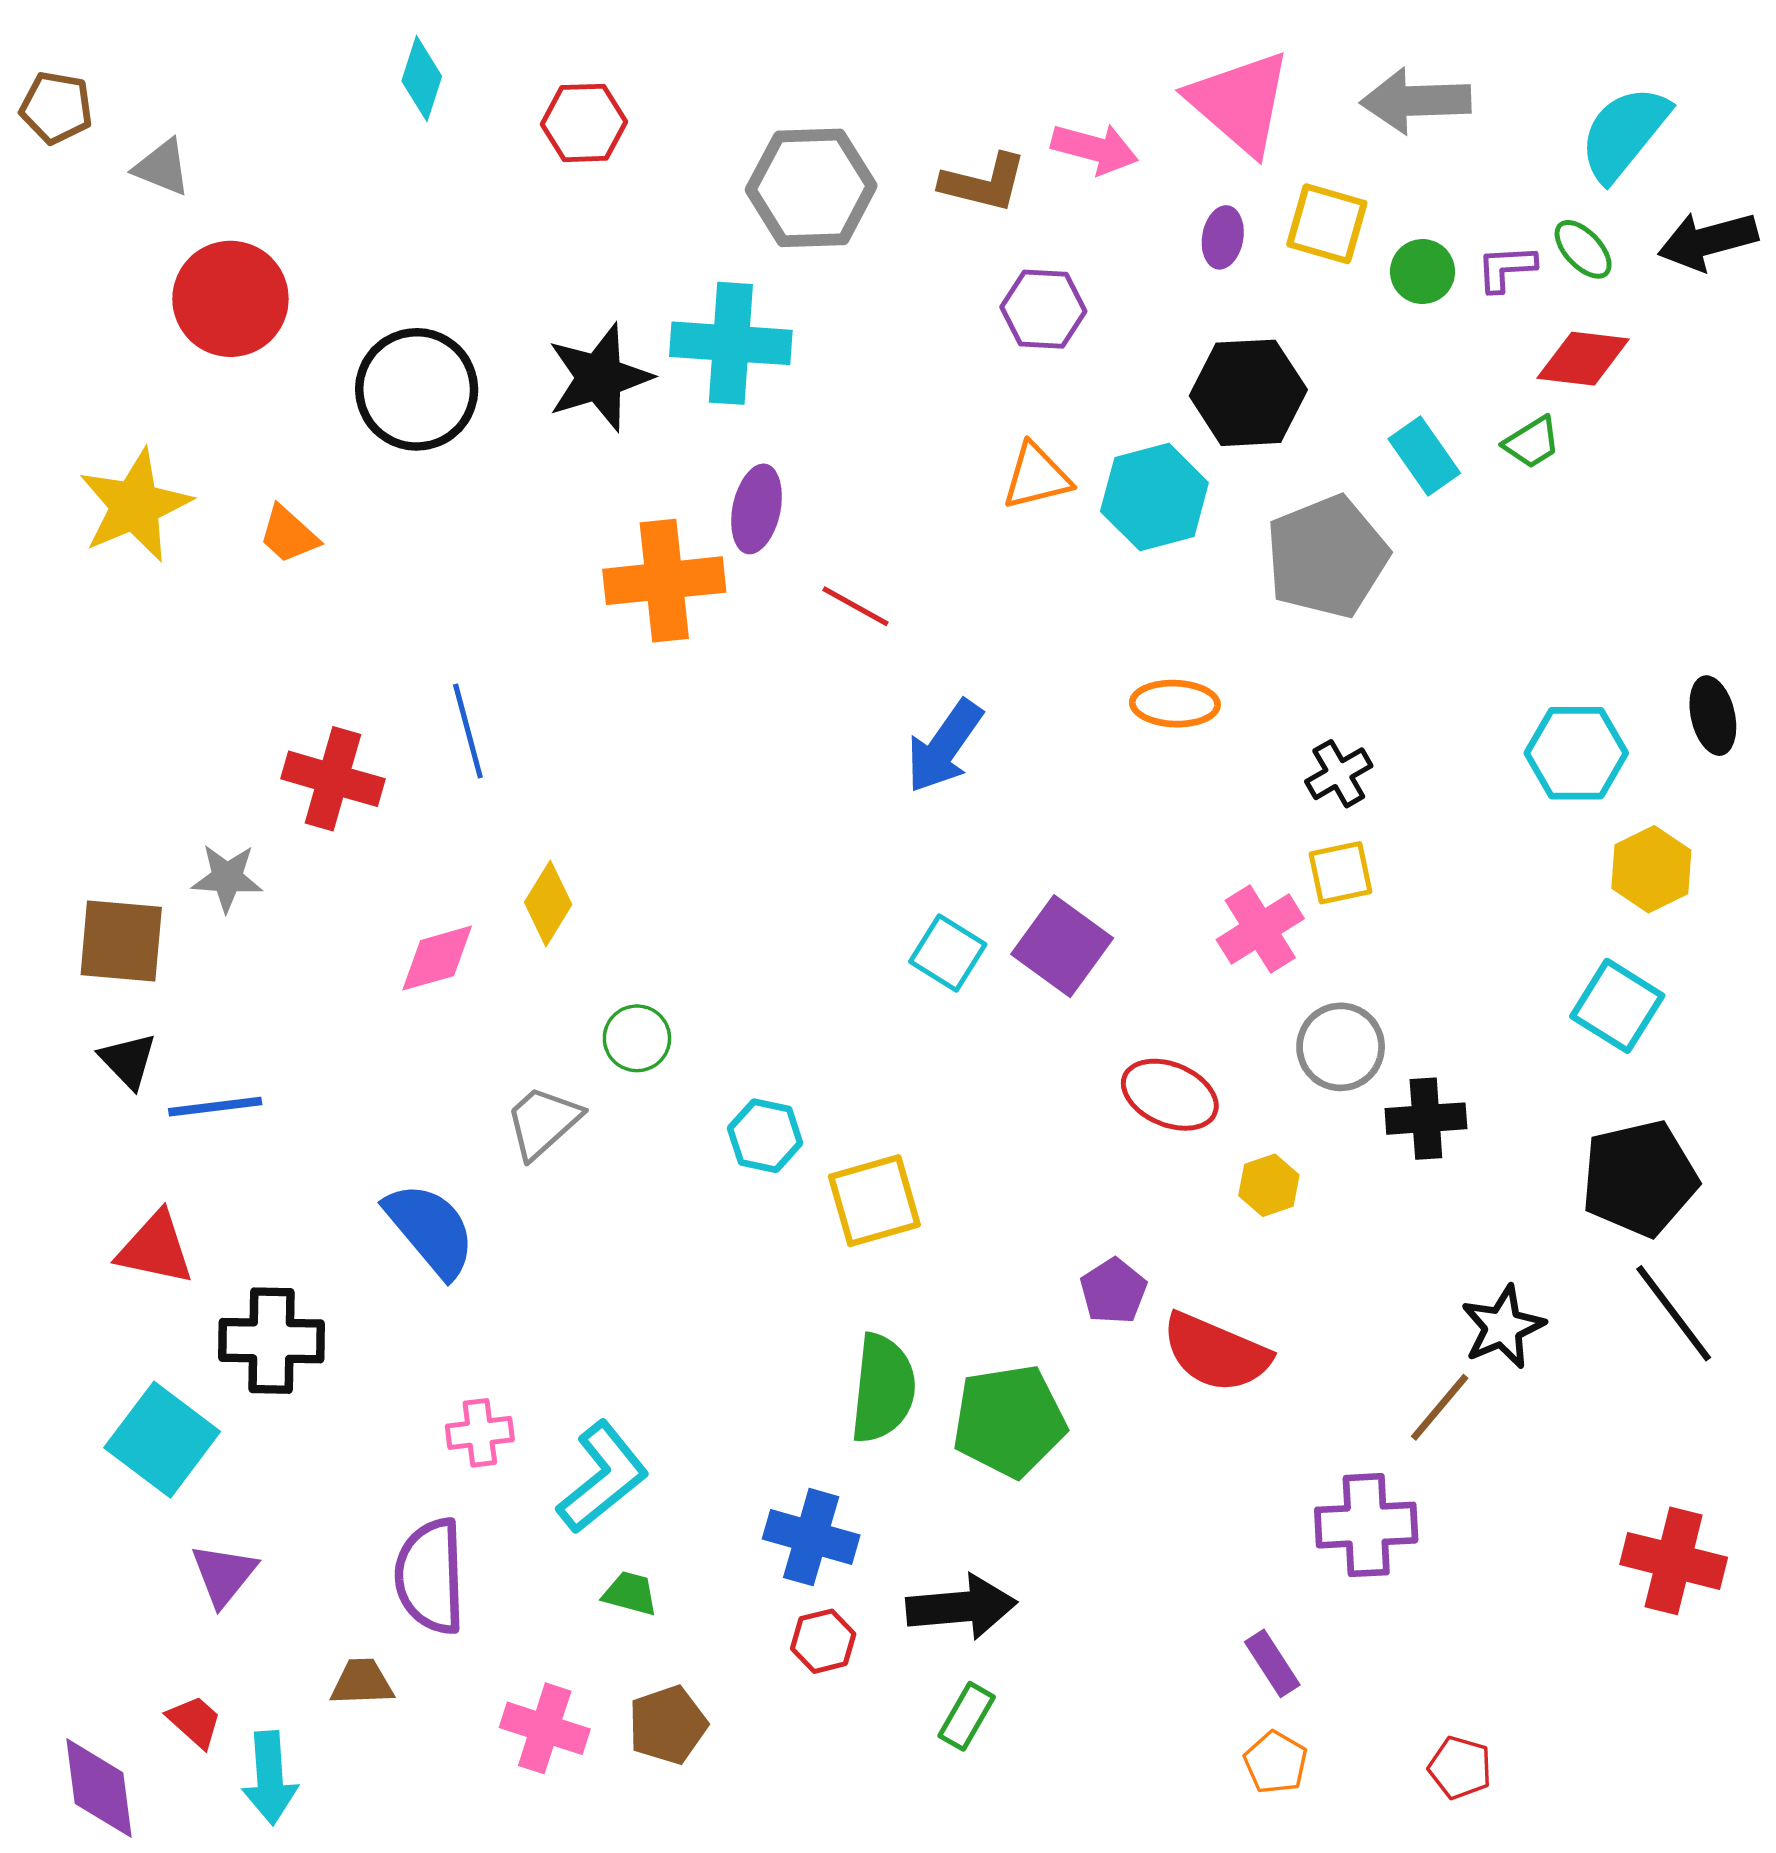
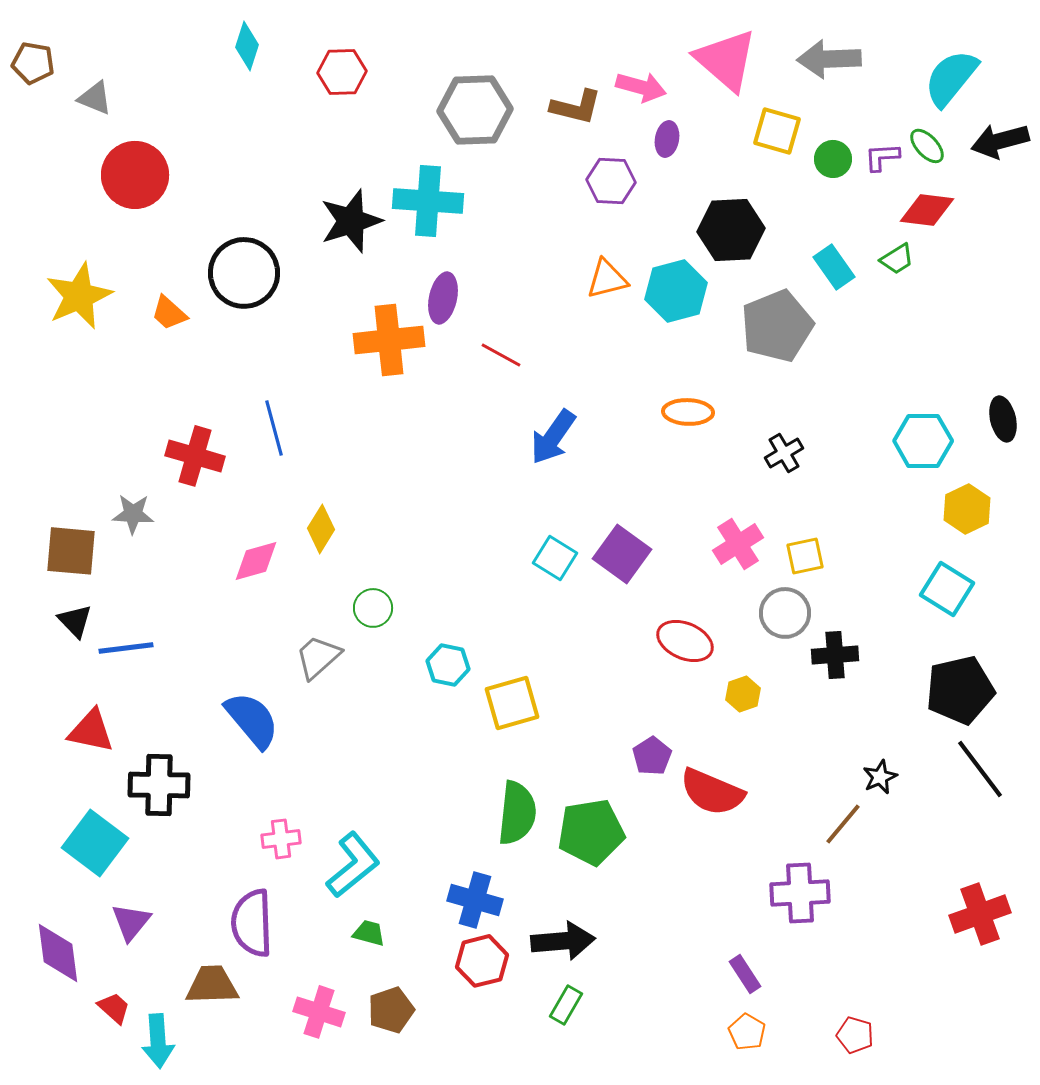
purple ellipse: (1223, 237) -> (667, 139), moved
black circle: (417, 389) -> (244, 273), moved
yellow square: (1341, 873) -> (805, 556), moved
black star: (1503, 1327) -> (880, 777), size x0.7
red cross: (1674, 1561) -> (980, 914), turned -34
red hexagon: (823, 1641) -> (482, 961), size x1.4
brown trapezoid: (362, 1682) -> (212, 985), size x1.4
purple diamond: (99, 1788) -> (58, 953), moved

